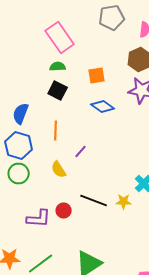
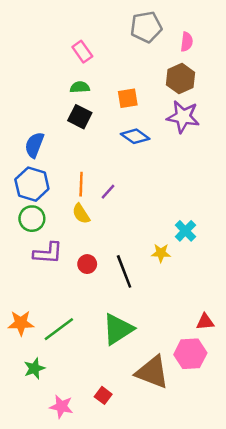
pink rectangle: (60, 38) -> (82, 52), size x0.6
orange line: (56, 131) -> (81, 184), moved
black line: (94, 201) -> (124, 271), moved, turned 48
purple L-shape: (39, 219) -> (48, 253), moved

